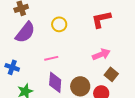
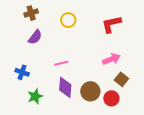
yellow circle: (59, 24) -> (68, 20), moved
purple semicircle: (25, 32) -> (35, 37), size x0.7

